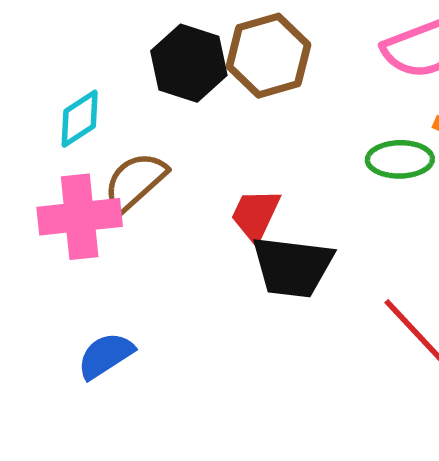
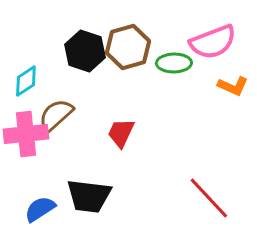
green ellipse: (400, 159) -> (174, 63), moved
black trapezoid: (292, 267) -> (89, 196), moved

